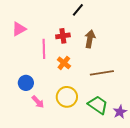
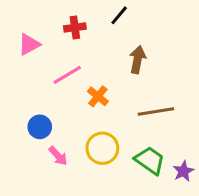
red cross: (63, 36) -> (75, 28), moved
pink line: (44, 49) -> (67, 75), turned 60

